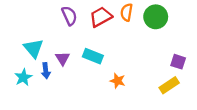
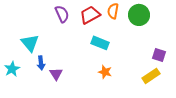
cyan rectangle: (93, 56) -> (100, 43), moved
purple triangle: (63, 58) -> (56, 74), moved
cyan star: (23, 77) -> (12, 69), moved

